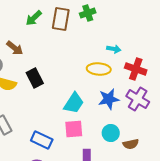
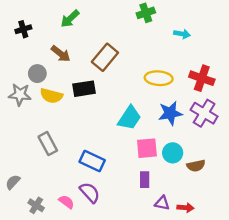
green arrow: (34, 18) -> (70, 19), moved
brown rectangle: (61, 19) -> (105, 57), moved, turned 30
cyan arrow: (114, 49) -> (182, 34), moved
black rectangle: (35, 78) -> (84, 89), turned -72
pink square: (74, 129) -> (147, 148), moved

